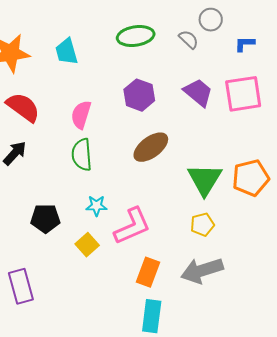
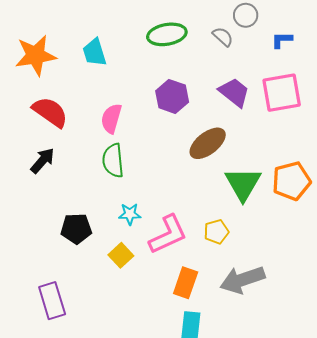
brown ellipse: (151, 147) -> (208, 143), moved
yellow pentagon: (202, 224) -> (216, 232), moved

